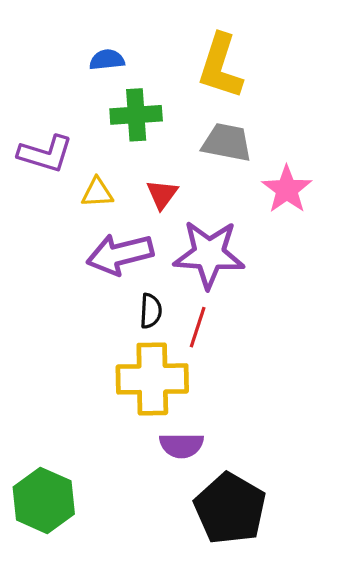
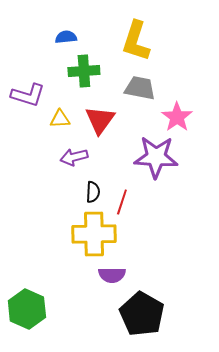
red triangle: (162, 194) -> (100, 120), size x1.5
purple arrow: (120, 254) -> (74, 157), size x0.7
purple star: (209, 254) -> (156, 157), moved

